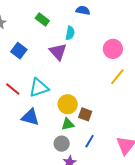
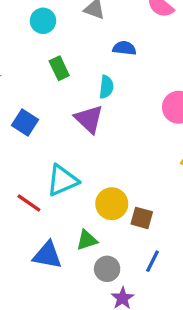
green rectangle: (42, 19) -> (59, 68), turned 32
red line: (13, 89) -> (29, 203), moved
blue triangle: (30, 117) -> (47, 255), moved
green triangle: (68, 124) -> (87, 240), moved

